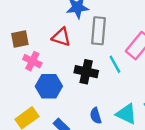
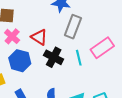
red triangle: (61, 37) -> (39, 37), moved

